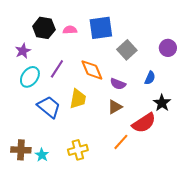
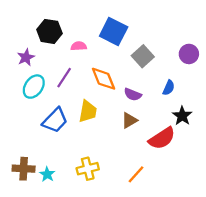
blue square: (101, 28) -> (114, 31), turned 35
pink semicircle: (70, 30) -> (79, 46), moved
blue trapezoid: (49, 107) -> (55, 120), turned 95
orange line: (121, 142) -> (136, 174), moved

